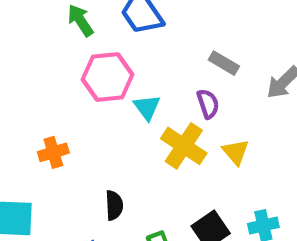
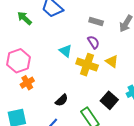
pink hexagon: (107, 77) -> (18, 61), moved
black semicircle: (114, 205) -> (62, 100), turned 64

